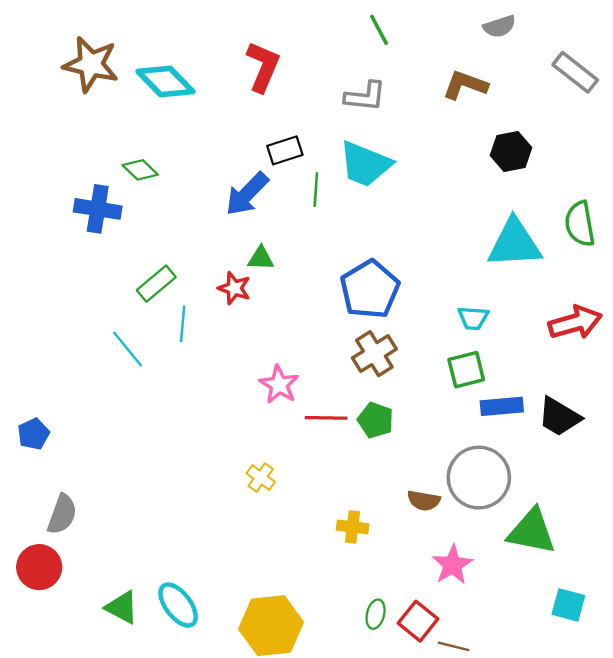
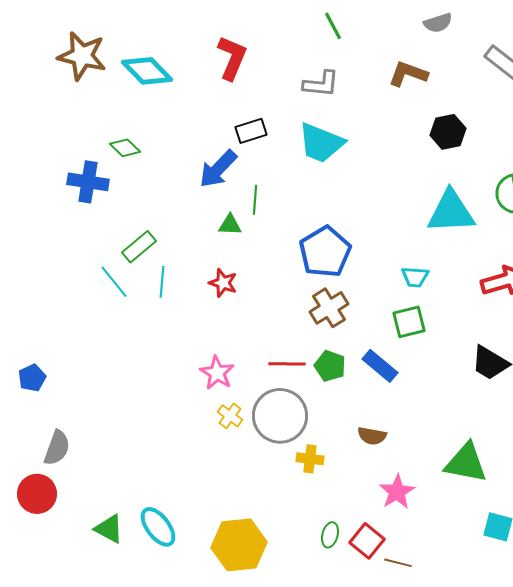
green line: (316, 189) -> (255, 200), moved
red star: (234, 288) -> (223, 283), moved
cyan line: (128, 349) -> (114, 282), moved
pink star: (279, 385) -> (217, 373), moved
blue rectangle: (502, 406) -> (380, 366), moved, turned 45
gray circle: (479, 478) -> (280, 416), moved

